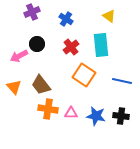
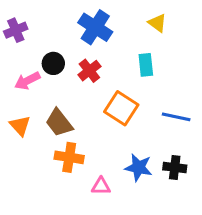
purple cross: (32, 12) -> (16, 30), moved
blue cross: (66, 19) -> (95, 27), size x1.6
cyan rectangle: (101, 45) -> (146, 65), size x0.7
red cross: (71, 47) -> (89, 71), moved
pink triangle: (71, 113) -> (101, 186), moved

